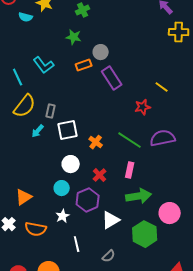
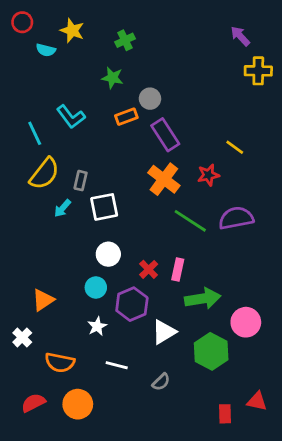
orange cross: (96, 142) -> (164, 179), moved, size x1.6
pink rectangle: (130, 170) -> (178, 269), moved
orange semicircle: (36, 229) -> (60, 362), moved
white line: (77, 244) -> (117, 365), turned -63

